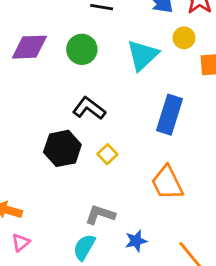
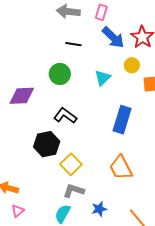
purple diamond: (29, 47) -> (22, 96), moved
cyan triangle: (142, 55) -> (103, 78), size x0.7
yellow square: (107, 154) -> (71, 164), moved, size x1.5

